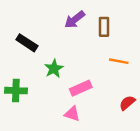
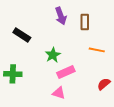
purple arrow: (75, 20) -> (61, 16), turned -72
green star: (54, 69) -> (53, 55), moved

